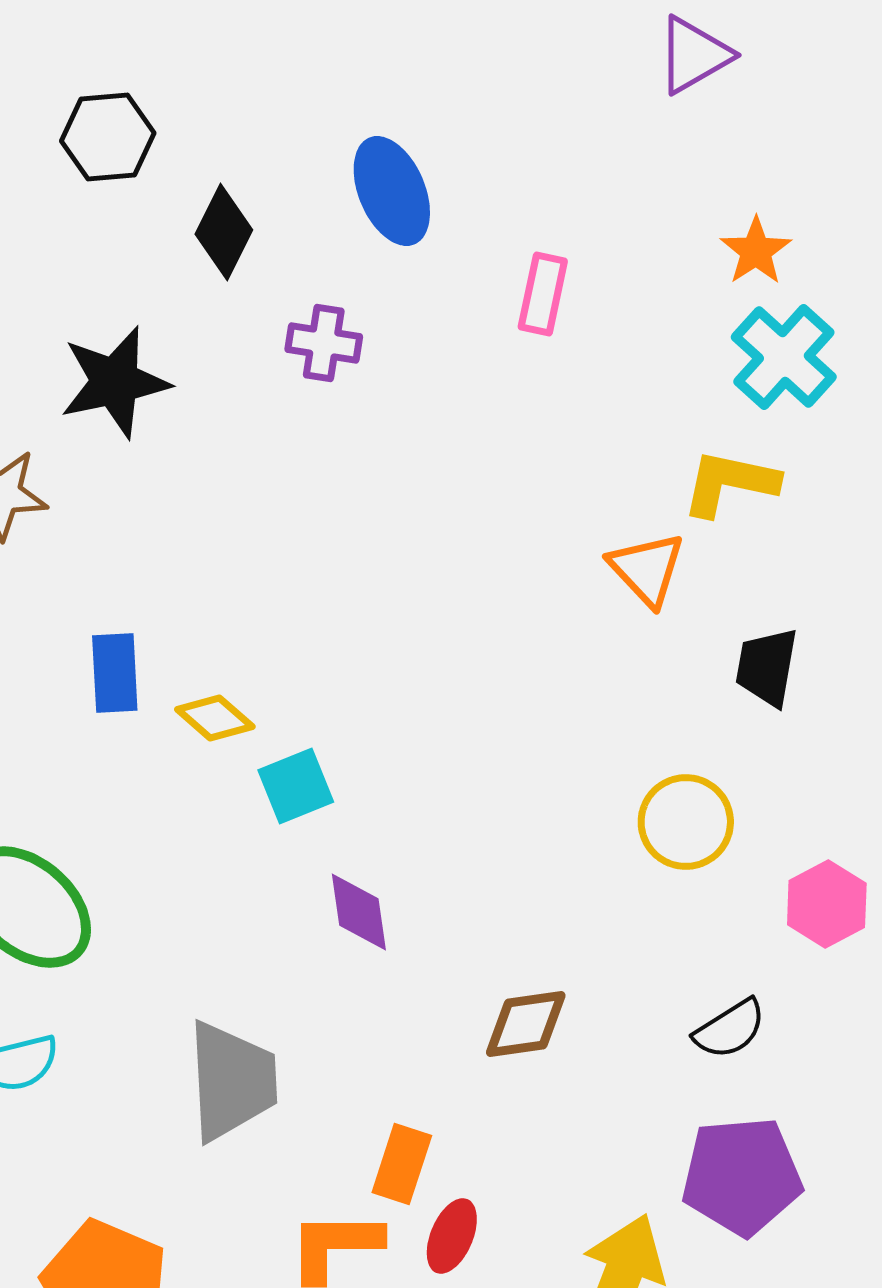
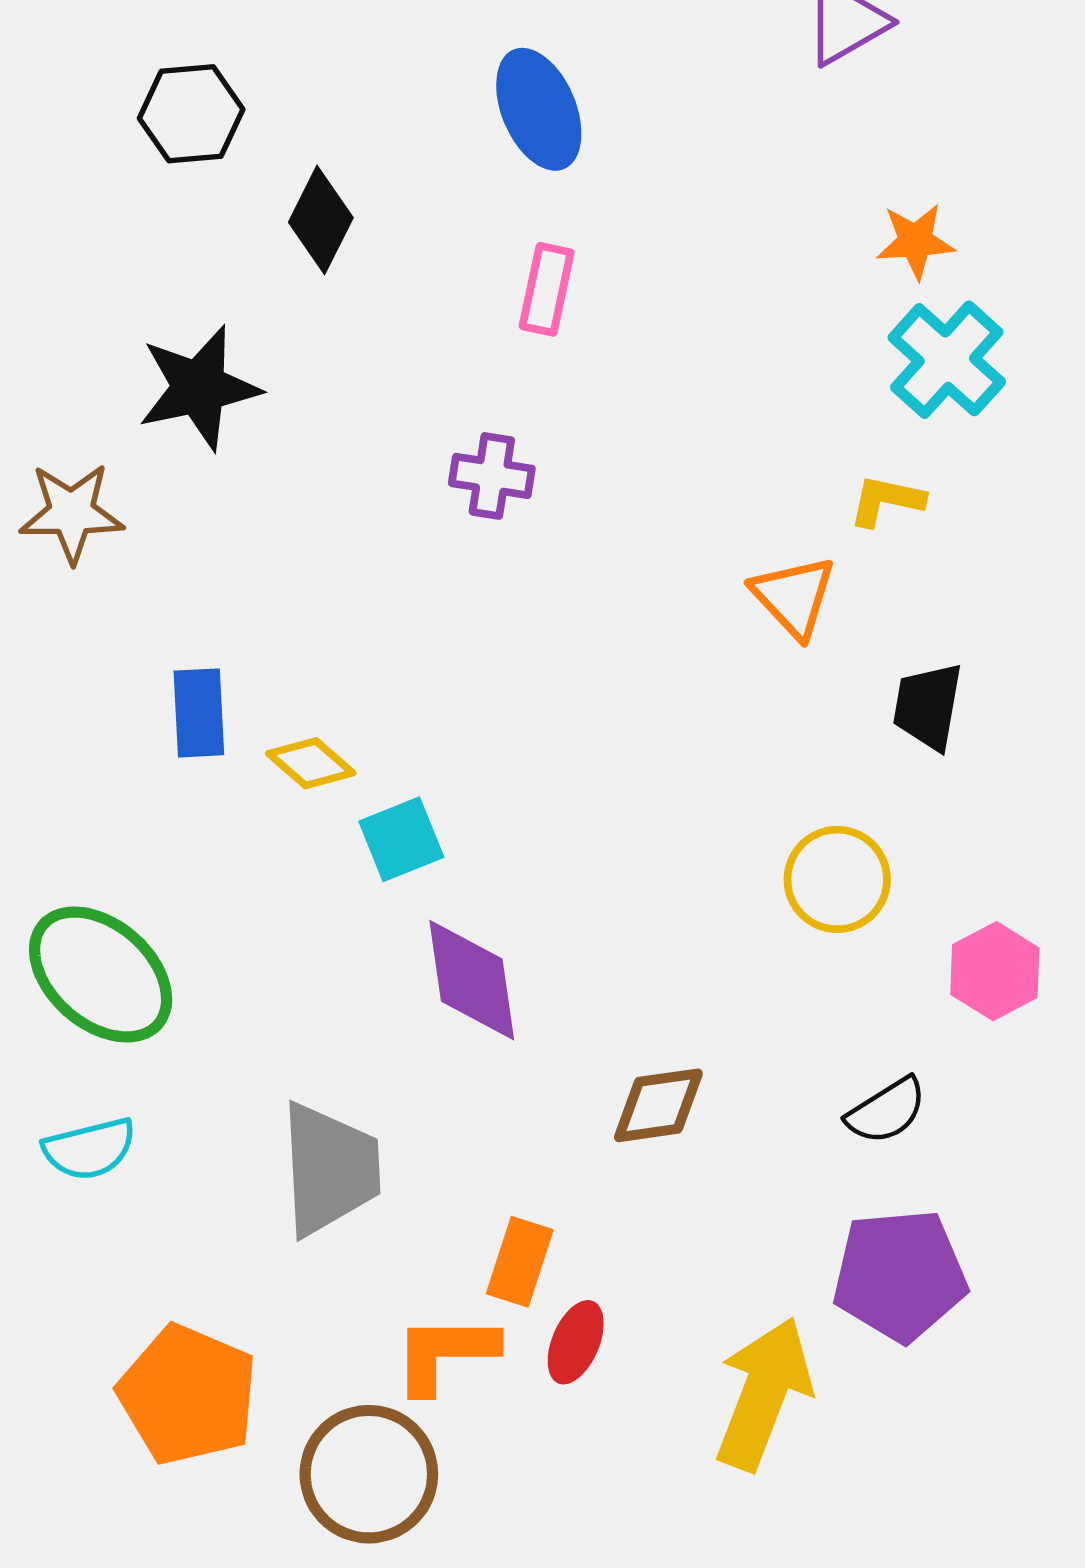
blue ellipse: (392, 191) -> (539, 109), moved
orange star: (756, 251) -> (915, 241), turned 30
pink rectangle: (543, 294) -> (547, 289), moved
purple cross: (324, 343) -> (492, 476), moved
yellow L-shape: (730, 483) -> (886, 501), size x0.7
purple diamond: (359, 912) -> (472, 980), size x1.4

